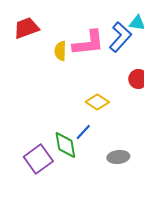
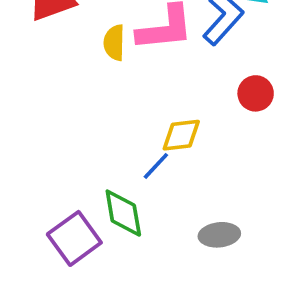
yellow diamond: (97, 102) -> (181, 135), turned -40
blue line: (83, 132) -> (156, 166), moved

